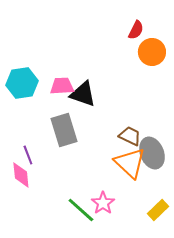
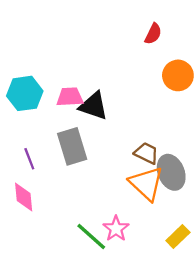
orange circle: (152, 52) -> (178, 75), moved
purple line: (28, 155) -> (29, 159), moved

